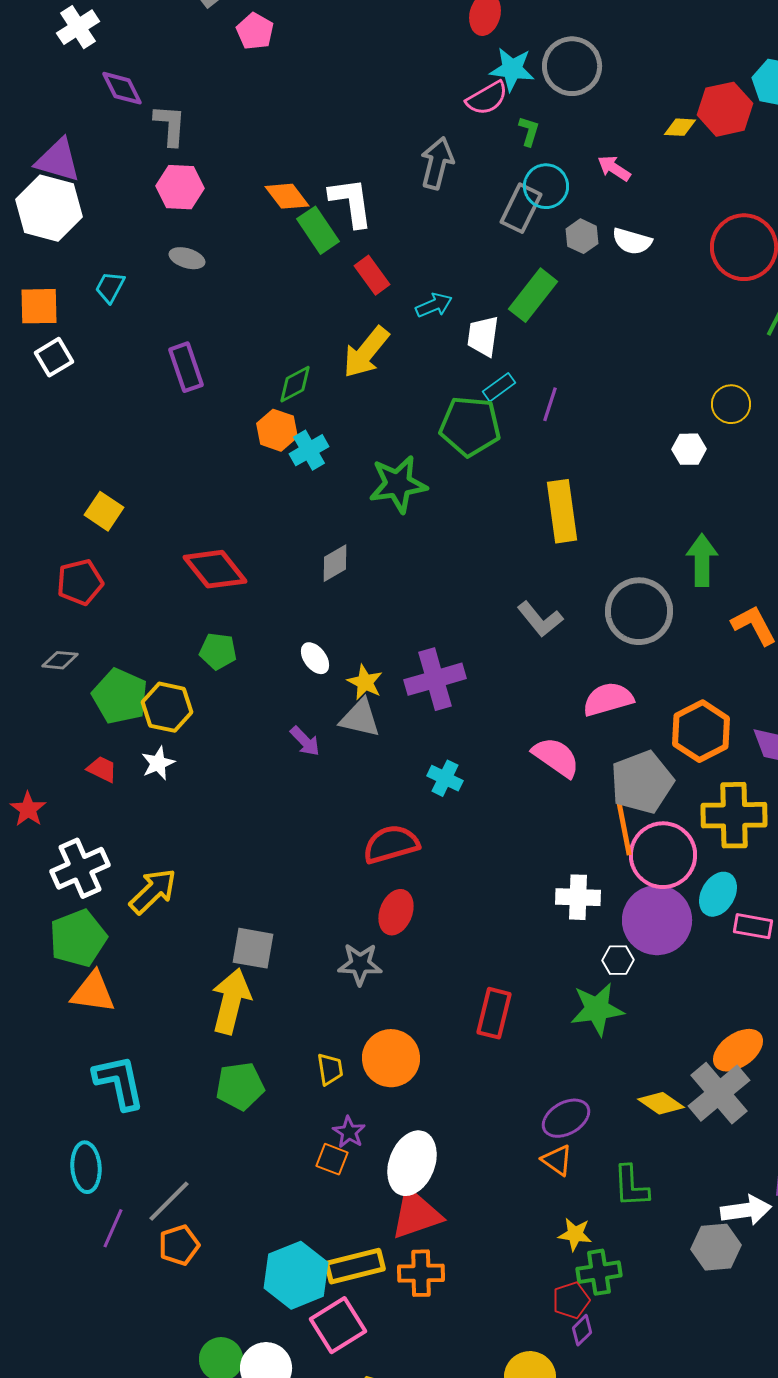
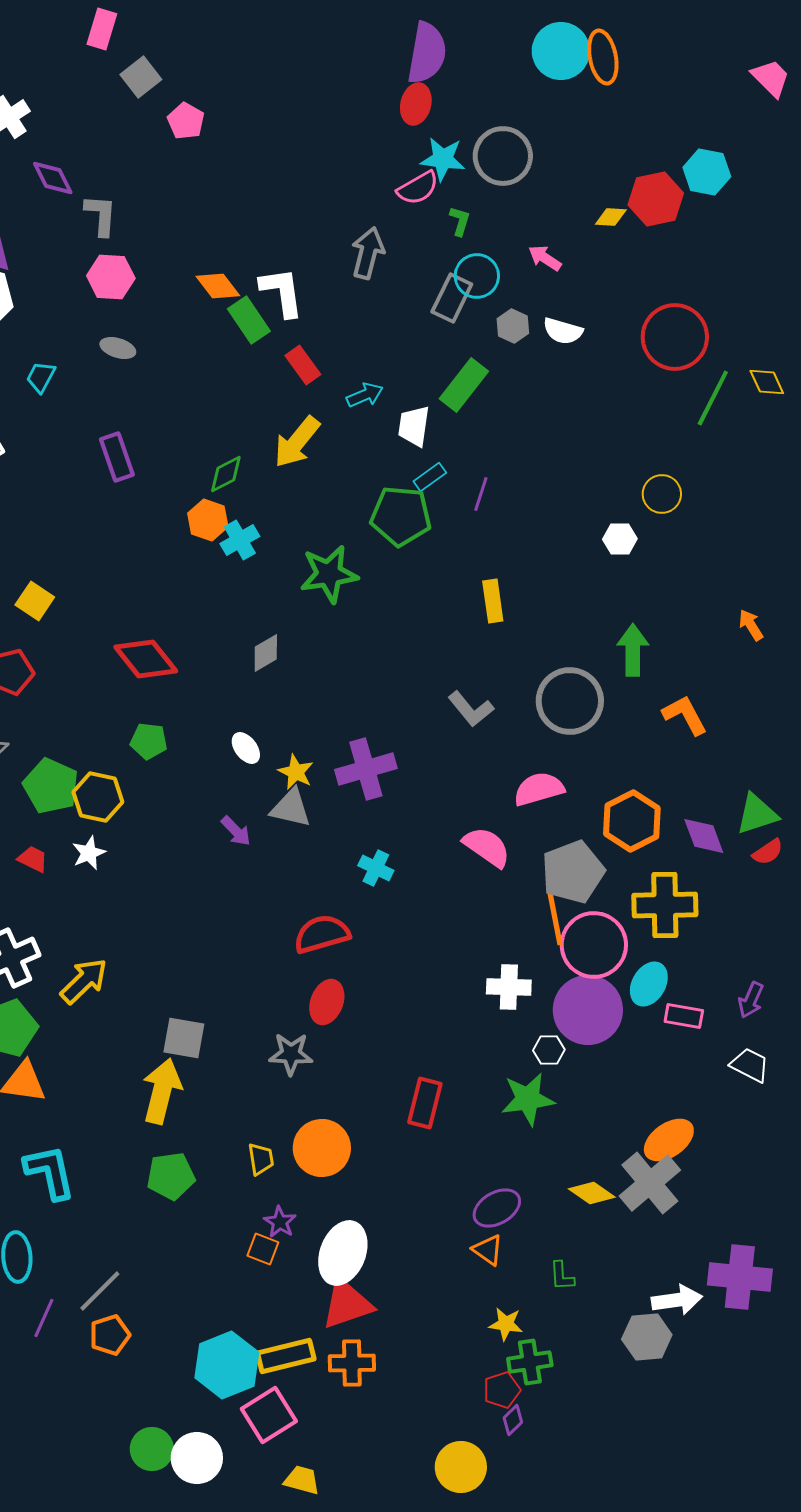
yellow rectangle: (562, 511) -> (493, 601), size x0.7
green L-shape: (631, 1186) -> (562, 1276), size x0.7

